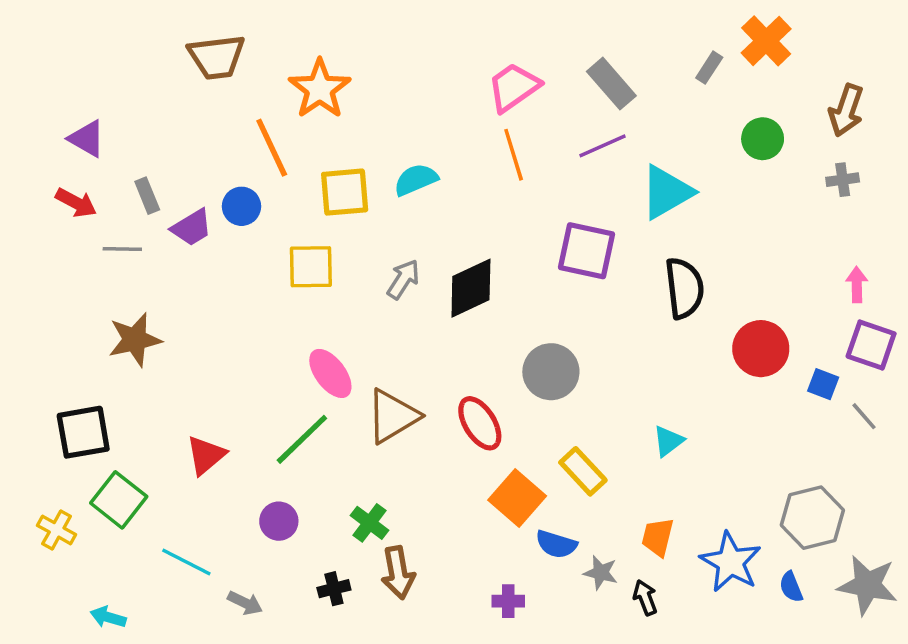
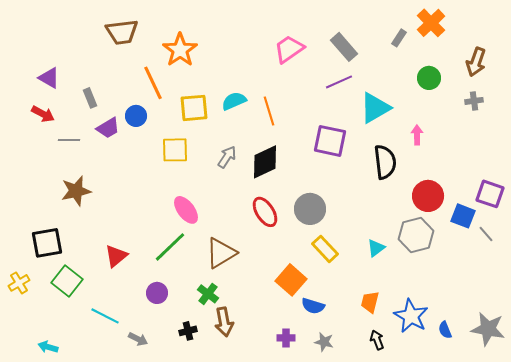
orange line: (514, 155) -> (269, 111), moved
gray rectangle: (147, 196) -> (90, 98), moved
pink arrow: (857, 285) -> (417, 135), moved
blue square: (823, 384) -> (463, 216), size x1.4
brown triangle: (393, 416) -> (221, 253), moved
red ellipse: (480, 423) -> (265, 212), moved
yellow rectangle: (583, 471) -> (325, 249), moved
gray hexagon: (812, 518) -> (416, 235), moved
yellow cross: (57, 530) -> (19, 283), moved, turned 30
gray star: (601, 573) -> (324, 342), moved
black arrow: (645, 598) -> (377, 340), moved
cyan arrow: (108, 617) -> (48, 347), moved

